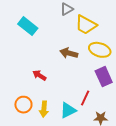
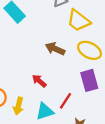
red arrow: (39, 75) -> (39, 81), moved

